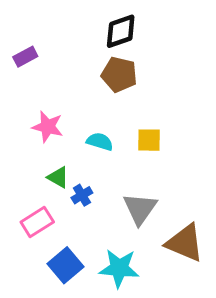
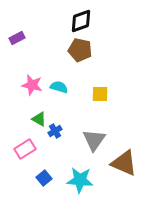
cyan semicircle: (100, 142) -> (59, 87), moved
blue square: (66, 265) -> (44, 178), size x0.7

